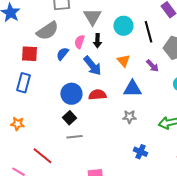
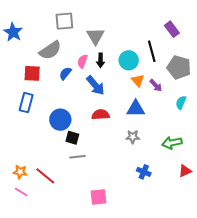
cyan circle: (123, 26) -> (129, 60), moved
orange triangle: (123, 61) -> (138, 80), moved
blue circle: (71, 94) -> (60, 120), moved
black square: (69, 118) -> (72, 138), turned -32
orange star: (17, 124) -> (20, 172), moved

